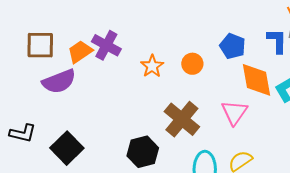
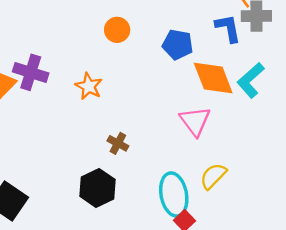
orange circle: (192, 64) -> (117, 30), moved
brown cross: (182, 119) -> (118, 143), moved, size x0.5

